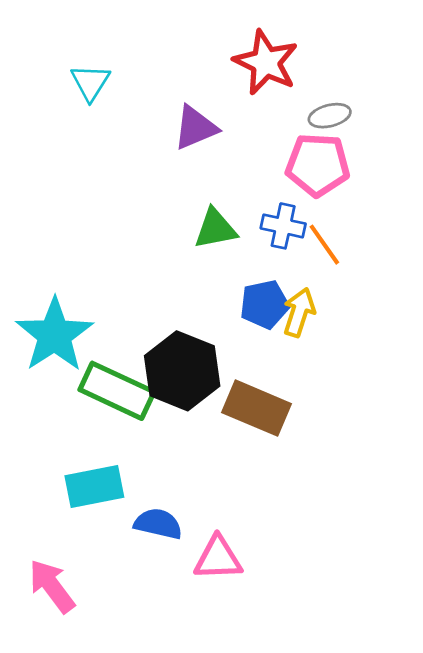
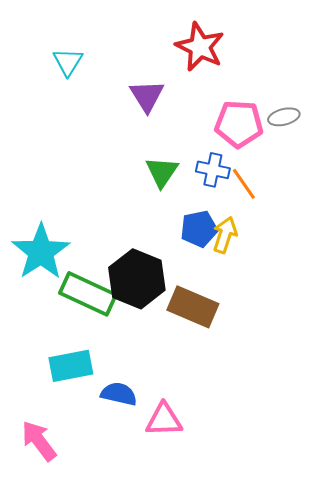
gray ellipse: (330, 116) -> (284, 117), moved
purple triangle: (195, 128) -> (147, 96), turned -39
green triangle: (215, 229) -> (162, 172), turned -45

